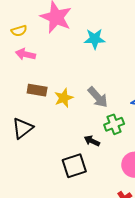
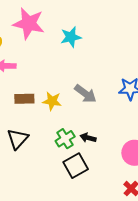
yellow star: (64, 98) -> (52, 101), turned -30
green cross: (114, 124) -> (65, 139), moved

